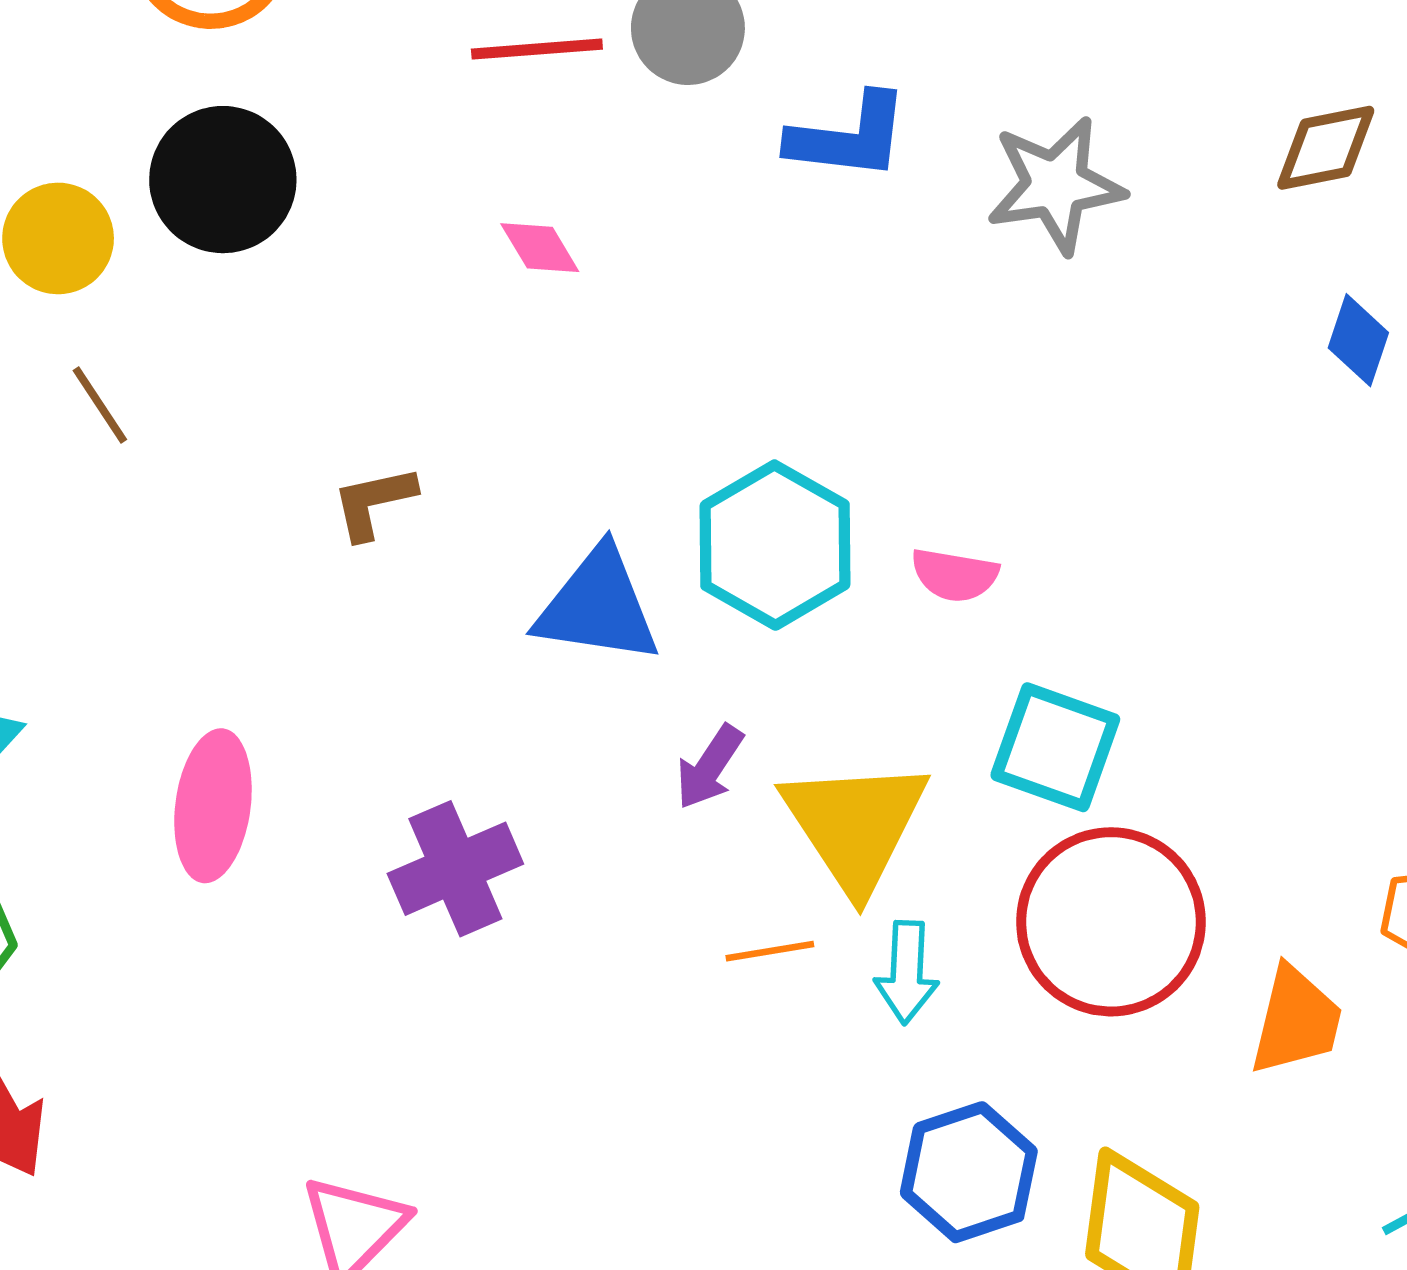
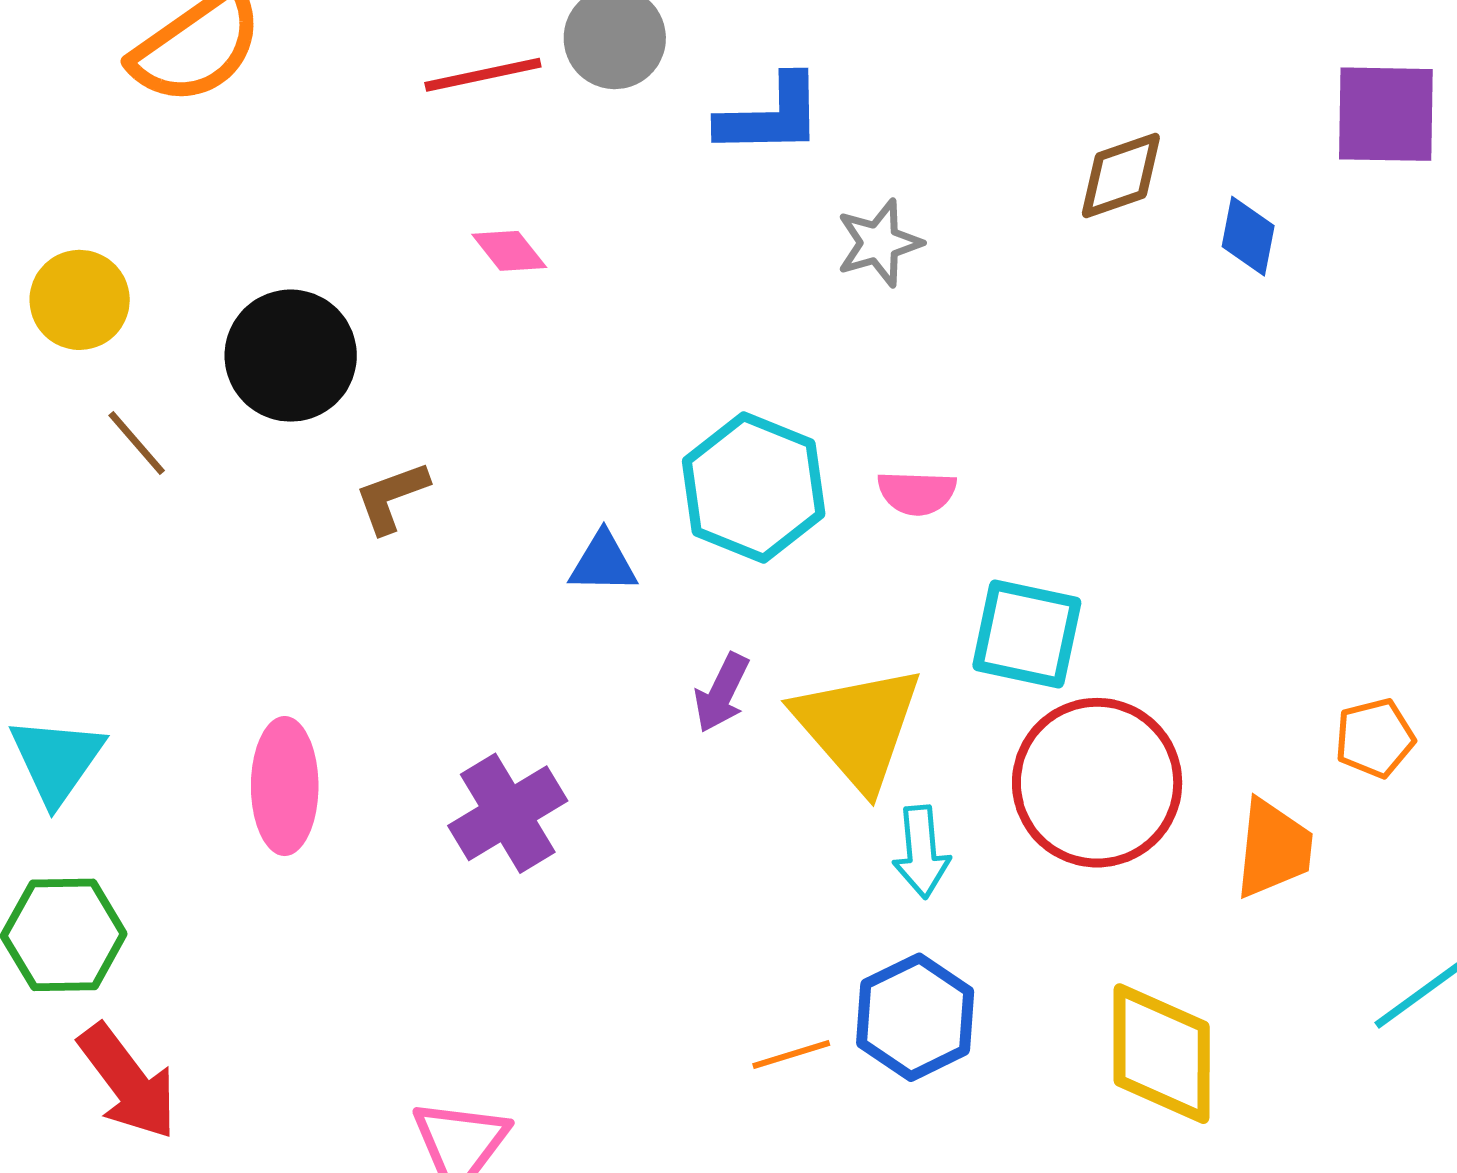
brown diamond: (1326, 148) -> (1121, 175), moved
black circle: (223, 180) -> (291, 356), moved
gray star: (1056, 185) -> (879, 243), moved, size x0.7
blue triangle: (598, 606) -> (603, 563), size x0.6
orange line: (770, 951) -> (791, 1055), moved
blue hexagon: (969, 1172) -> (915, 1017), moved

